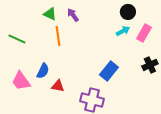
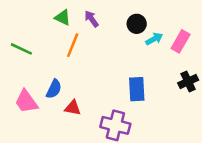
black circle: (128, 12) -> (137, 24), moved
orange line: (58, 36) -> (73, 45), turned 30
blue rectangle: (109, 71) -> (137, 89), turned -42

